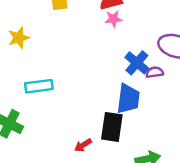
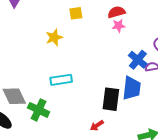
yellow star: (19, 38) -> (54, 37), moved
black rectangle: (112, 127) -> (111, 99), moved

